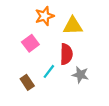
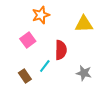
yellow triangle: (73, 26) -> (84, 24), moved
gray star: (80, 75) -> (84, 73), moved

